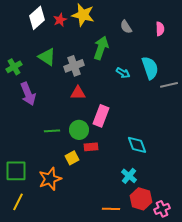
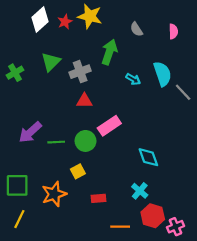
green triangle: (47, 57) -> (51, 62), turned 42
gray line: (169, 85) -> (183, 92), turned 60
purple arrow: (28, 94) -> (30, 132), moved, turned 70
pink rectangle: (101, 116) -> (109, 126), turned 35
red rectangle: (91, 147) -> (98, 198), moved

